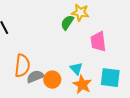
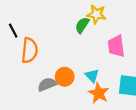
orange semicircle: (22, 66) -> (30, 50), moved
orange circle: (52, 80) -> (65, 77), moved

